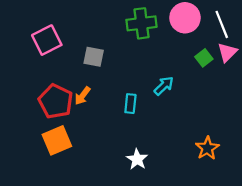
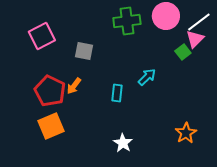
white line: (222, 24) -> (199, 22), turned 75
pink triangle: (227, 52) -> (195, 39), moved

